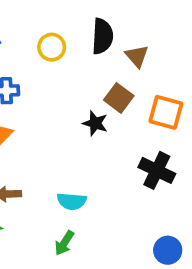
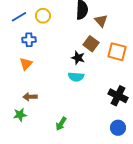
yellow circle: (52, 47) -> (43, 16), moved
black cross: (157, 170) -> (118, 96), moved
cyan semicircle: (72, 201) -> (76, 77), moved

